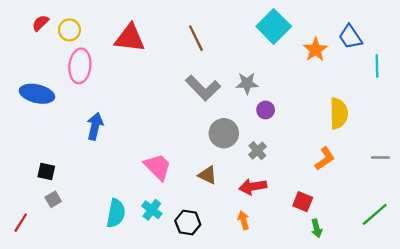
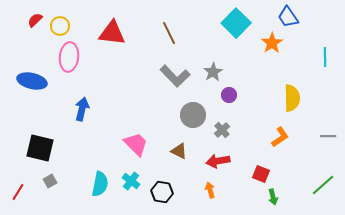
blue trapezoid: (350, 37) -> (288, 17), moved
gray star: (247, 83) -> (213, 72), turned -30
black square: (46, 171) -> (40, 148), size x1.8
gray square: (53, 199) -> (50, 181), moved

